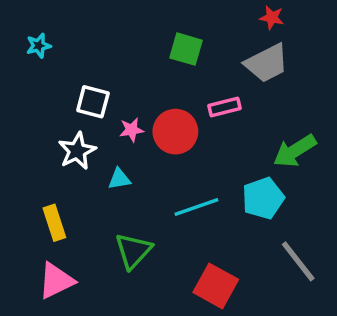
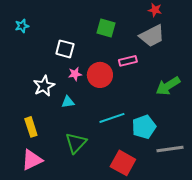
white square: (93, 102) -> (65, 49), moved
cyan pentagon: (263, 198) -> (144, 127), moved
gray line: (298, 261) -> (170, 149), turned -60

